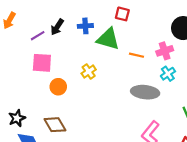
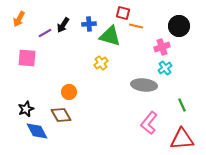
orange line: (136, 55) -> (136, 26), moved
pink square: (42, 63) -> (27, 58), moved
yellow cross: (89, 71) -> (101, 63), moved
orange circle: (58, 87) -> (69, 92), moved

